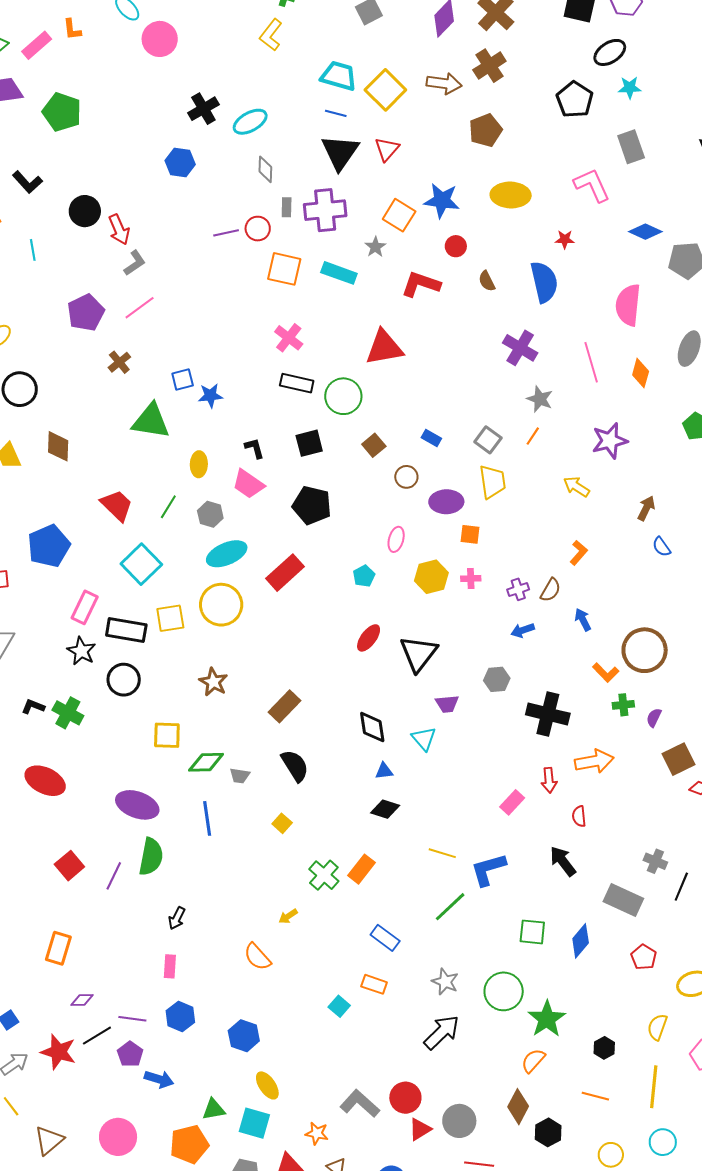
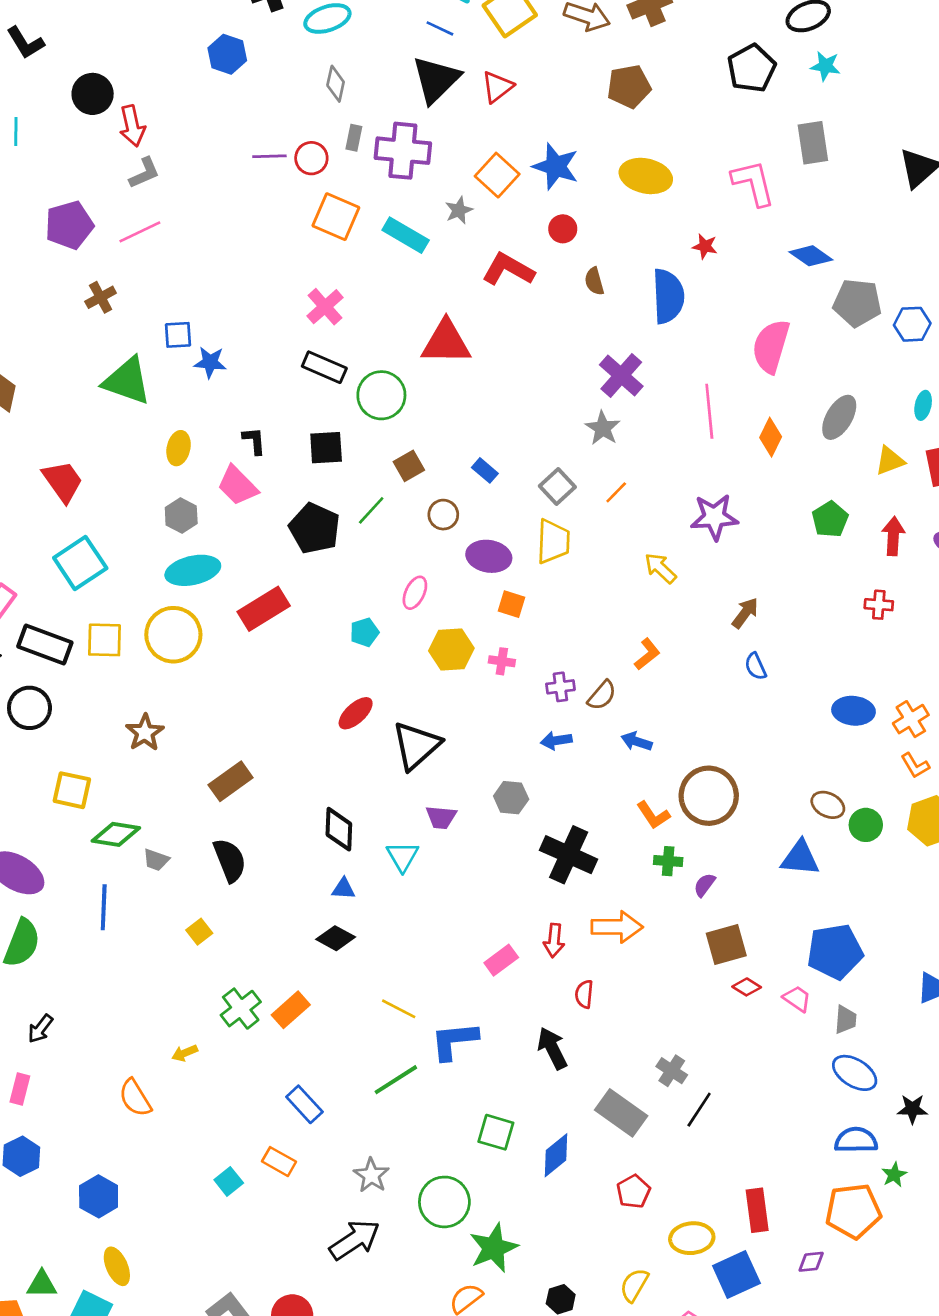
gray star: (540, 399) -> (603, 428), moved
green line: (168, 507) -> (371, 510), moved
blue arrow: (583, 620) -> (637, 741), turned -55

